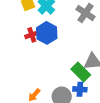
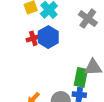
green rectangle: (81, 72) -> (81, 77), turned 54

